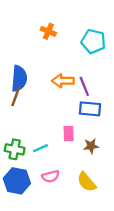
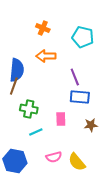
orange arrow: (63, 81) -> (46, 56), moved
brown star: (91, 146) -> (91, 125), moved
green cross: (15, 149) -> (29, 109), moved
pink semicircle: (51, 176) -> (54, 157), moved

